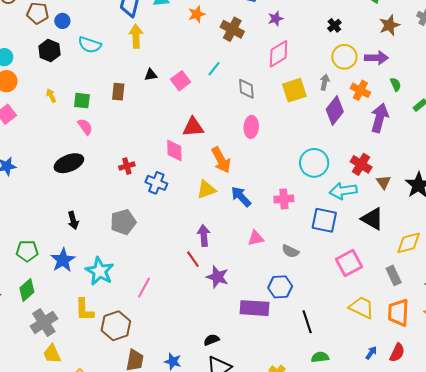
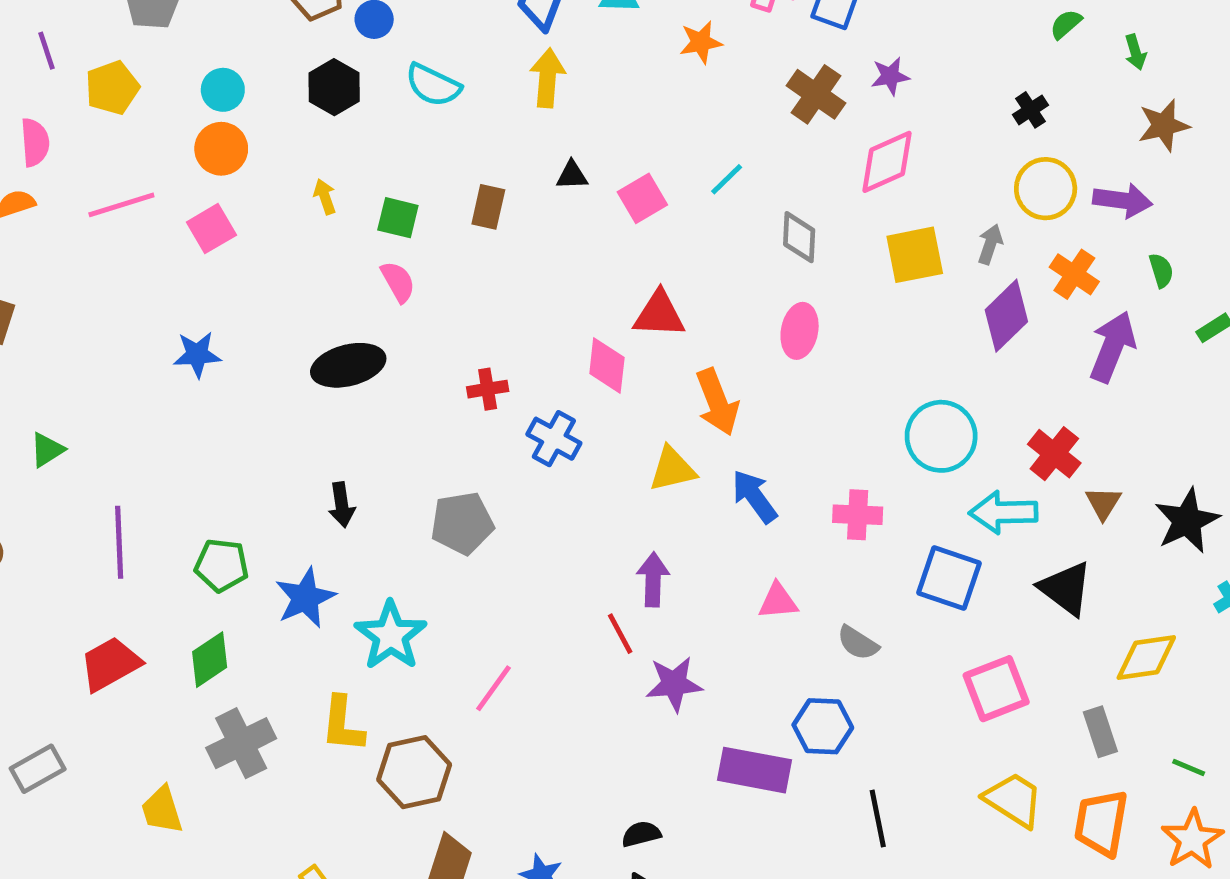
brown cross: (232, 29) -> (816, 94), moved
purple star: (217, 277) -> (674, 684), turned -30
yellow trapezoid: (52, 354) -> (162, 810), moved

